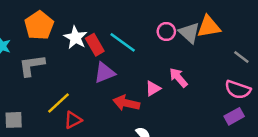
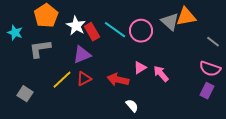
pink circle: (166, 31) -> (141, 31), moved, size x1.5
purple triangle: (105, 73) -> (82, 55), moved
pink arrow: (178, 78) -> (161, 74), moved
purple rectangle: (234, 116) -> (207, 91), turned -35
gray square: (14, 120) -> (25, 94), turned 35
red triangle: (73, 120) -> (84, 79), moved

